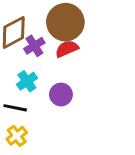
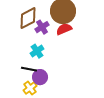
purple circle: (61, 95) -> (40, 77), moved

